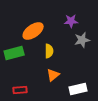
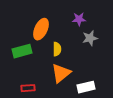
orange ellipse: (33, 31) -> (41, 29), turned -30
orange triangle: (53, 75) -> (61, 73), size x1.5

